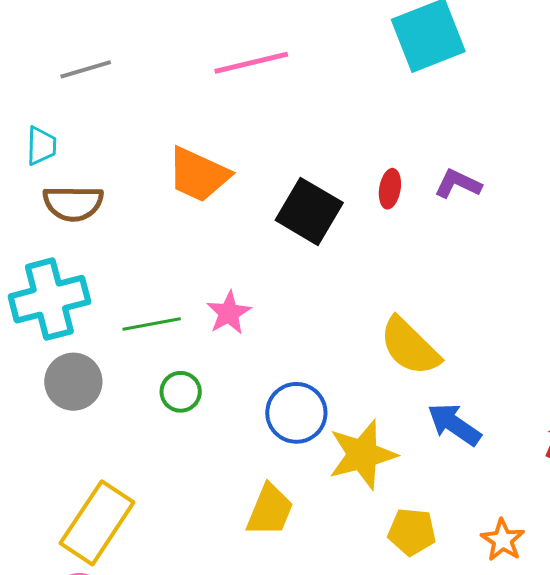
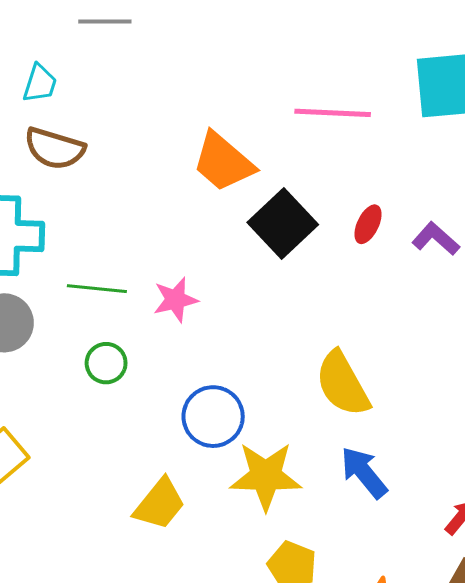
pink line: (251, 63) -> (333, 113), moved
orange trapezoid: (198, 175) -> (223, 162), moved

